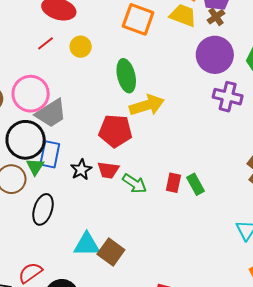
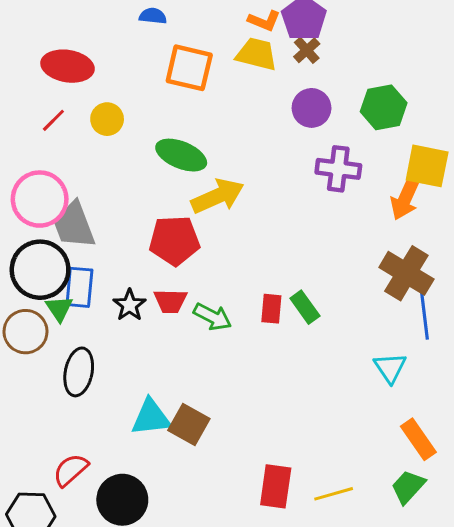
purple circle: (215, 55) -> (312, 108), size x0.7
green ellipse: (126, 76) -> (181, 155), turned -48
gray trapezoid: (51, 113) -> (74, 225), turned 108

